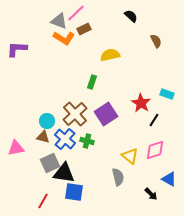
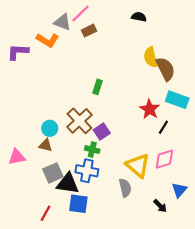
black semicircle: (131, 16) -> (139, 17), turned -32
orange L-shape: (64, 38) -> (48, 40), moved
brown semicircle: (156, 41) -> (165, 69), moved, size x1.6
yellow semicircle: (110, 55) -> (151, 57), moved, turned -90
cyan rectangle: (167, 94) -> (177, 100), size x1.5
purple square: (106, 114) -> (102, 131), moved, size x0.7
blue cross: (65, 139) -> (87, 171), moved, turned -30
yellow triangle: (130, 156) -> (138, 165), size x1.4
blue triangle: (169, 179) -> (179, 190), turned 42

